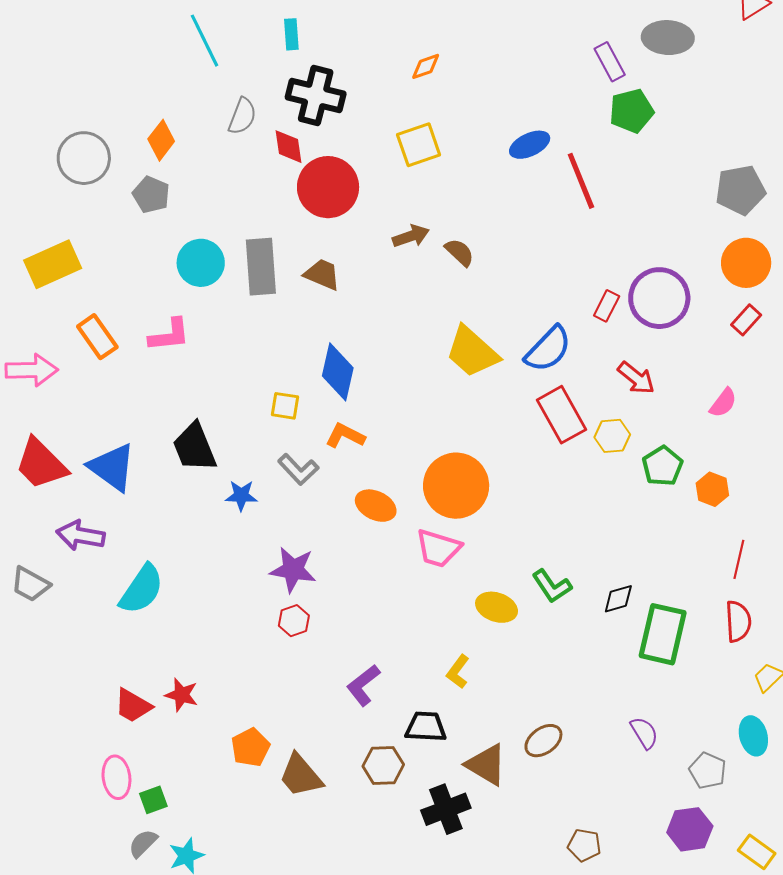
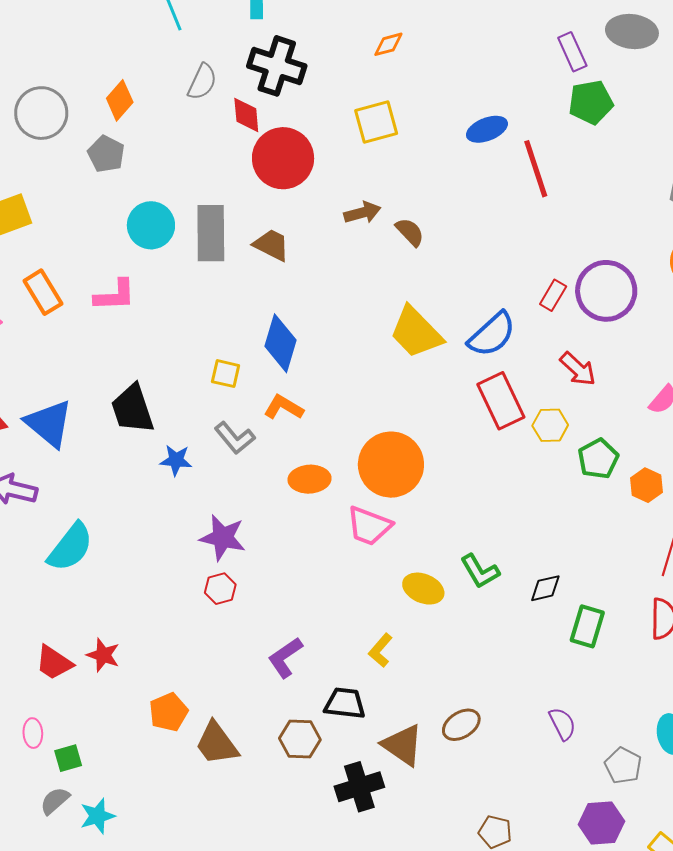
orange ellipse: (376, 506) -> (310, 479), turned -33
green rectangle: (663, 634) -> (587, 626), size x0.7
pink ellipse: (116, 777) -> (33, 733), size x0.7

